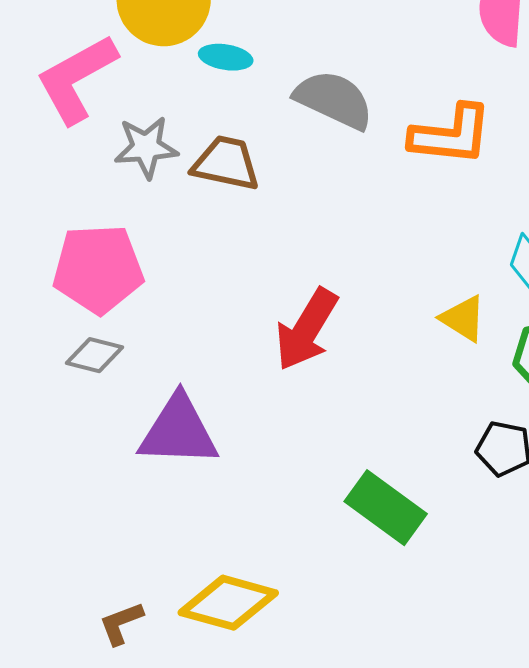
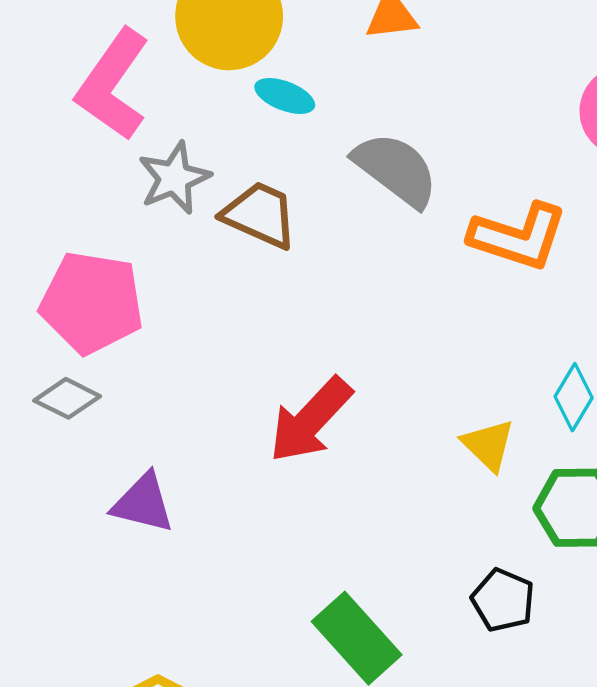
pink L-shape: (77, 79) -> (113, 85), turned -38
gray star: (146, 147) -> (174, 178), turned -30
purple triangle: (178, 431) -> (143, 503), size x0.7

